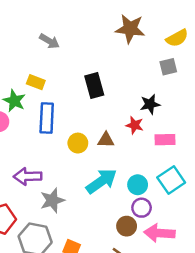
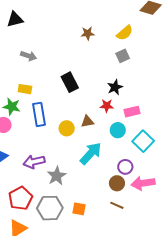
brown star: (130, 29) -> (88, 33), size x0.6
cyan circle: (138, 185) -> (118, 130), moved

